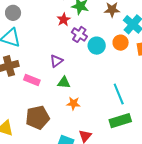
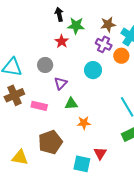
gray circle: (13, 13) -> (45, 65), moved
purple cross: (79, 34) -> (104, 44), moved
cyan circle: (97, 46) -> (93, 70), moved

